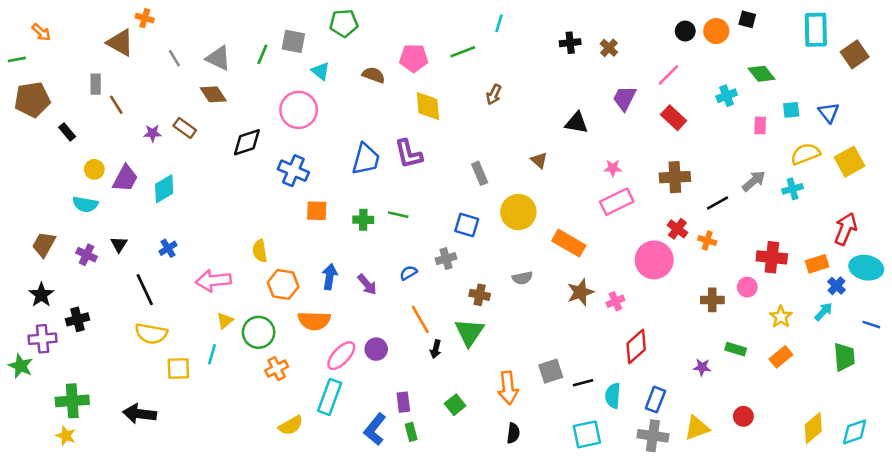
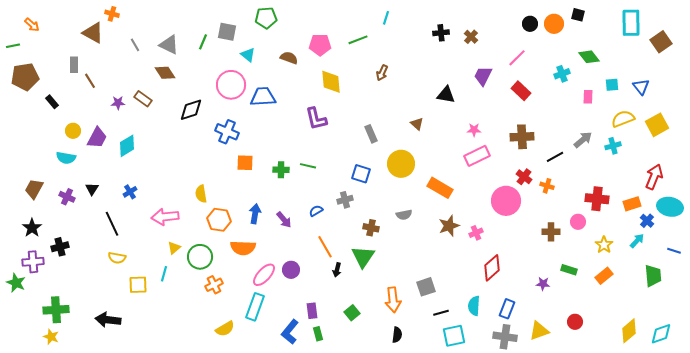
blue trapezoid: (366, 159) -> (263, 97), moved, turned -108
yellow semicircle: (151, 334) -> (117, 258), size x0.7
black line: (583, 383) -> (441, 313), moved

